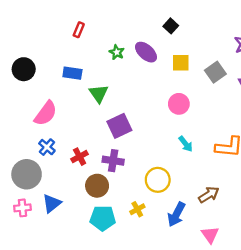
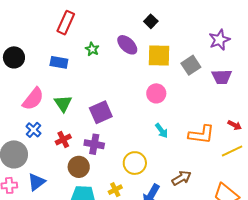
red rectangle: (79, 30) -> (66, 23), size x1.6
green star: (117, 52) -> (92, 49), moved
yellow square: (181, 63) -> (159, 56), size x1.4
green triangle: (99, 94) -> (63, 104), moved

